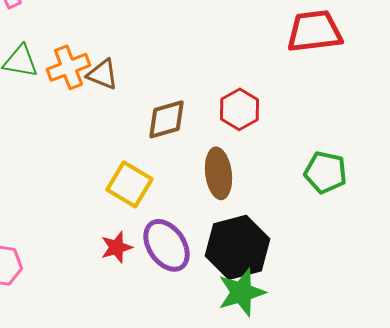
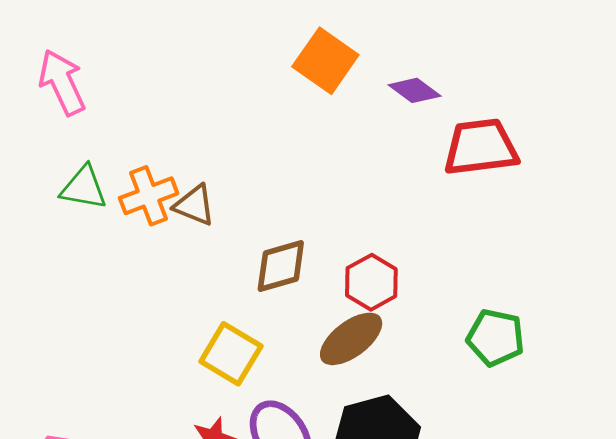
red hexagon: (240, 109) -> (371, 282), moved
brown ellipse: (218, 173) -> (351, 339), turned 60

